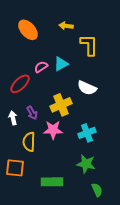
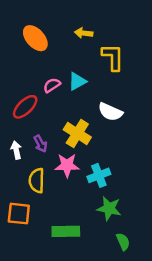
yellow cross: (61, 105) -> (77, 133), turned -35
cyan cross: (87, 133) -> (99, 175), moved

